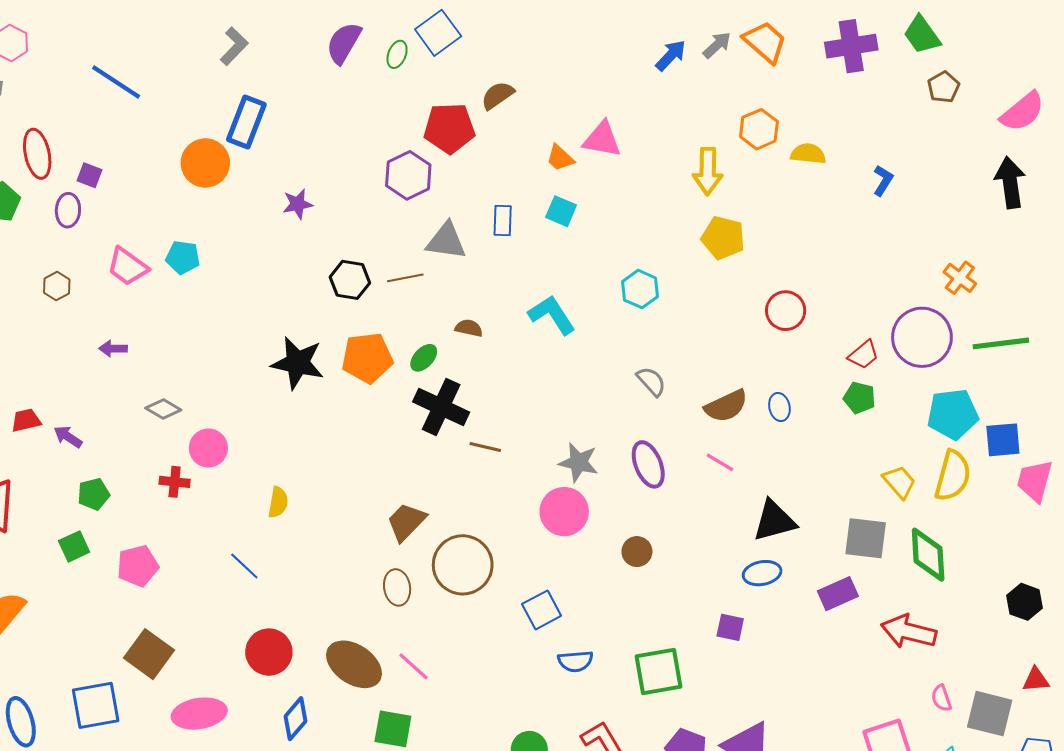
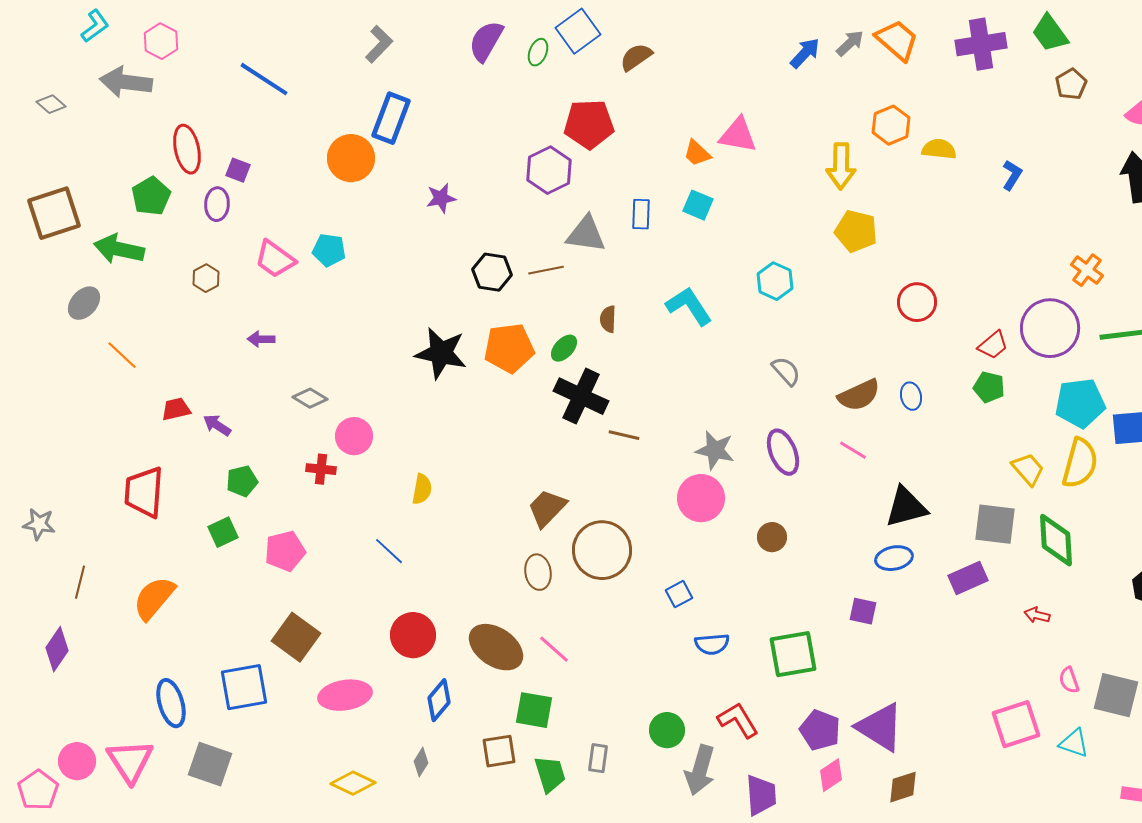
brown semicircle: (498, 95) -> (636, 57), moved
brown semicircle: (469, 328) -> (608, 319), turned -100
blue square: (542, 610) -> (679, 594), size x0.7
red arrow: (909, 632) -> (1037, 615), size x0.5

